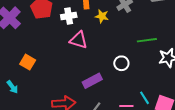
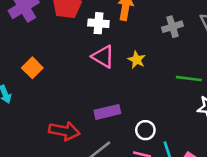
yellow star: (102, 16) -> (137, 60), moved
white circle: (121, 63) -> (145, 130), moved

